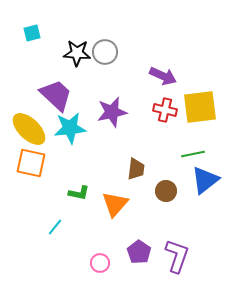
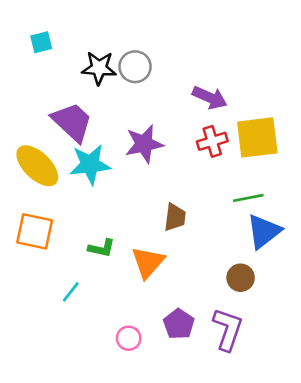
red cross: (165, 110) -> (212, 141), turned -30
orange square: (31, 163) -> (35, 231), moved
brown circle: (166, 191) -> (241, 278), moved

